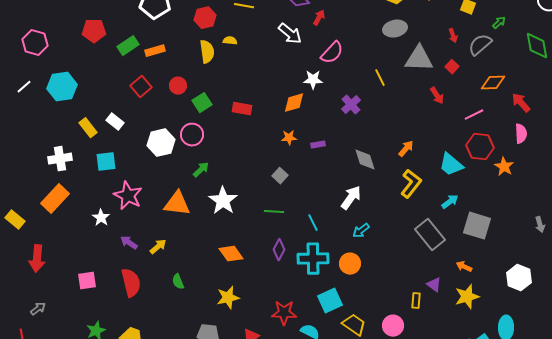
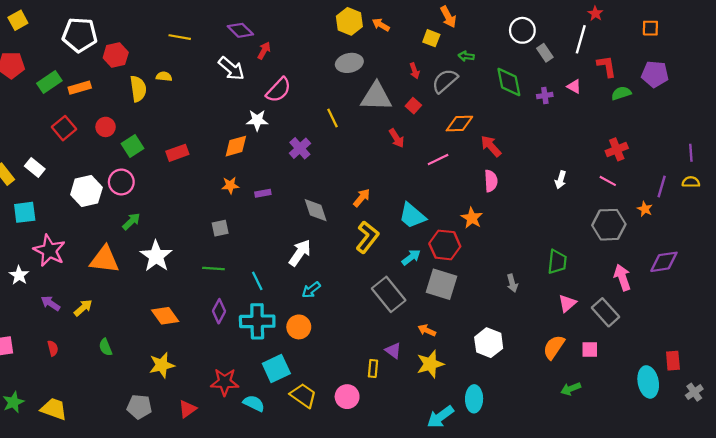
red hexagon: (205, 18) -> (116, 55), moved
green arrow: (499, 23) -> (466, 56), turned -128
red rectangle: (242, 109) -> (177, 153), turned -30
red hexagon: (480, 147) -> (445, 245), moved
gray square: (280, 176) -> (220, 228), turned 35
red semicircle: (131, 283) -> (53, 348), size x0.5

